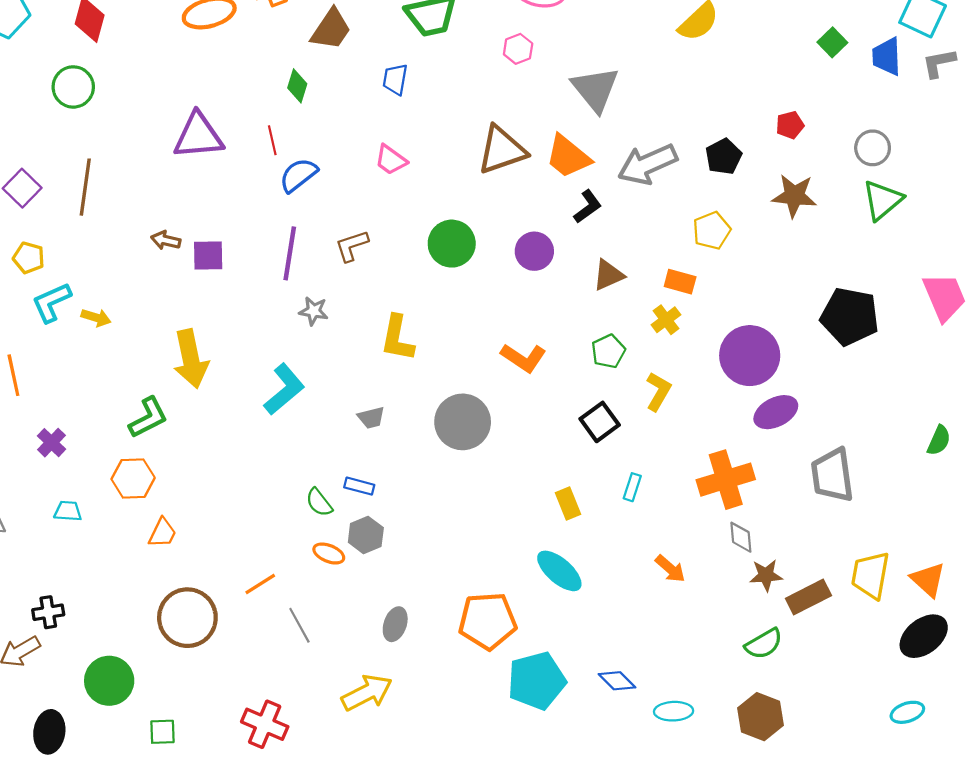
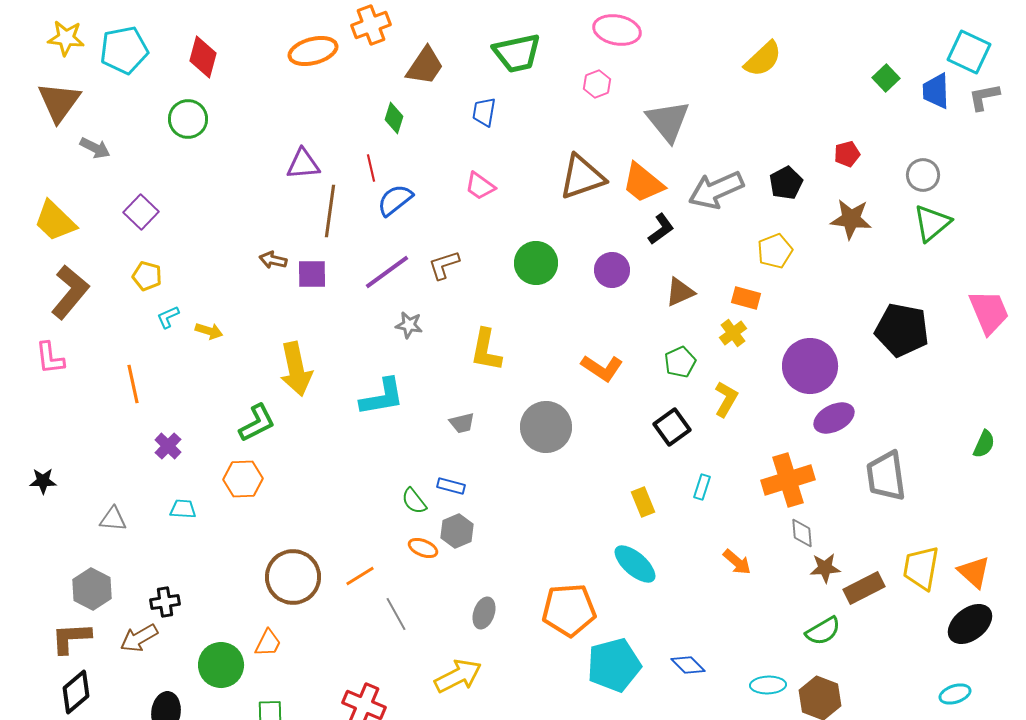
purple triangle: (198, 136) -> (303, 164), size x0.7
brown line: (85, 187) -> (330, 211), moved
purple line: (290, 253) -> (387, 272), turned 45
cyan L-shape: (52, 302) -> (168, 317), size x0.6
cyan L-shape: (284, 389) -> (382, 397), turned 30
orange trapezoid: (162, 533) -> (268, 643), moved
brown circle: (187, 618) -> (293, 577), moved
cyan ellipse: (674, 711) -> (768, 685), moved

